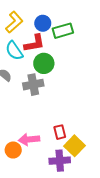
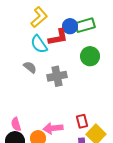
blue circle: (43, 23) -> (70, 26), moved
green circle: (44, 63) -> (90, 56), moved

